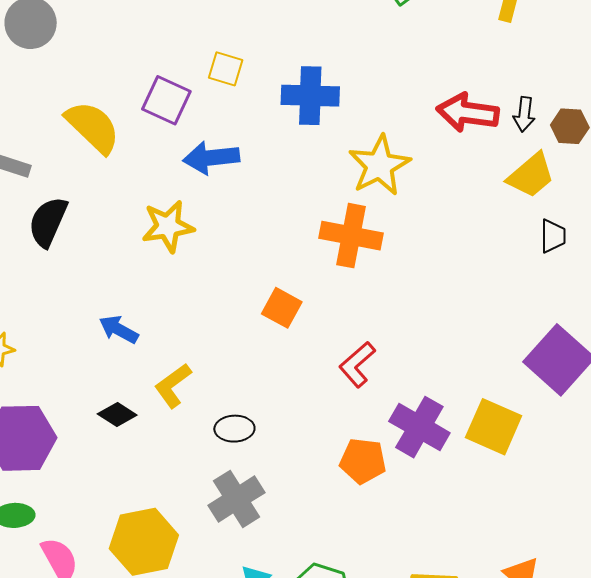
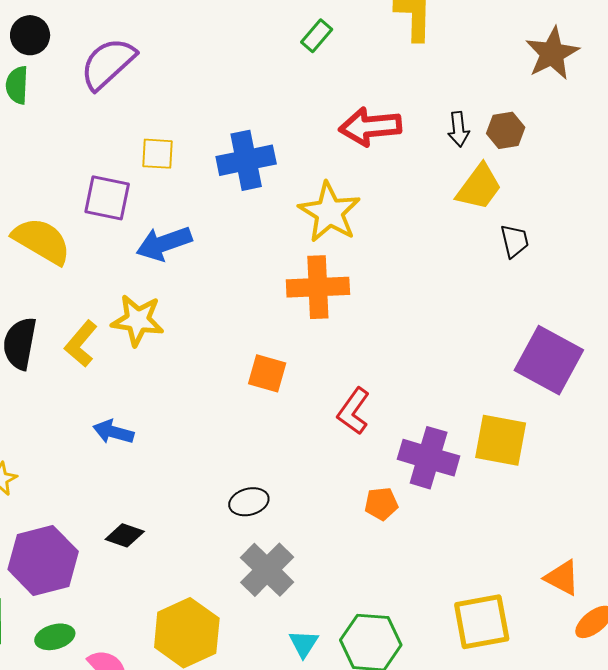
red arrow: (468, 113) -> (370, 127), moved
yellow star: (168, 226) -> (138, 320), turned 30
yellow L-shape: (173, 385) -> (81, 344), moved
black diamond: (117, 414) -> (125, 535), moved
orange pentagon: (363, 461) -> (381, 504), size x0.7

